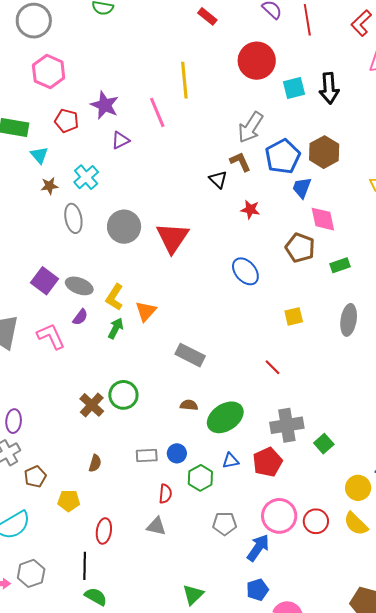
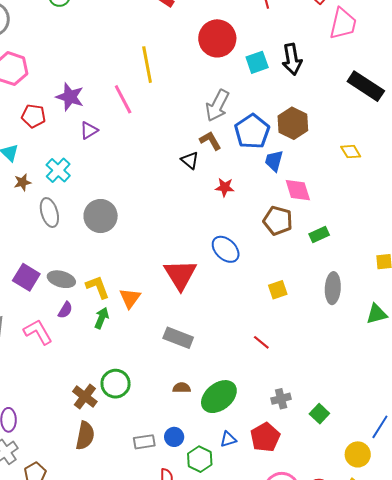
red triangle: (172, 238) -> (180, 275), moved
yellow L-shape: (115, 297) -> (98, 287), turned 132
gray cross: (287, 425) -> (281, 399), size x0.6
brown semicircle: (95, 463) -> (85, 436), moved, size x1.6

